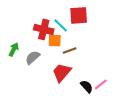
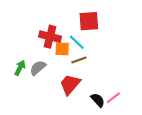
cyan line: (61, 25) -> (77, 42), moved
green arrow: (14, 49) -> (20, 68), moved

